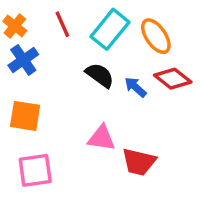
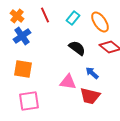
cyan rectangle: (110, 29) -> (73, 18), size x0.6
black semicircle: (100, 75) -> (77, 48), moved
blue arrow: (135, 87) -> (92, 73), moved

